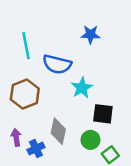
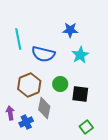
cyan star: (82, 88) -> (80, 55), moved
brown hexagon: (25, 94) -> (29, 85), moved
green circle: (90, 140) -> (60, 84), moved

